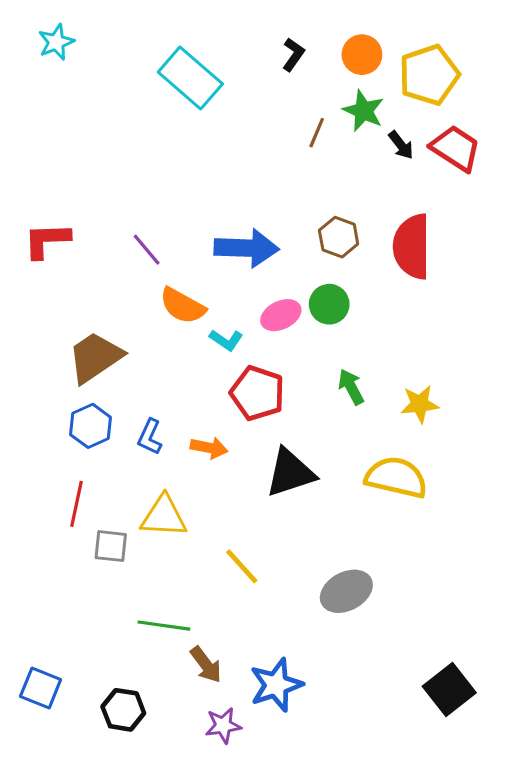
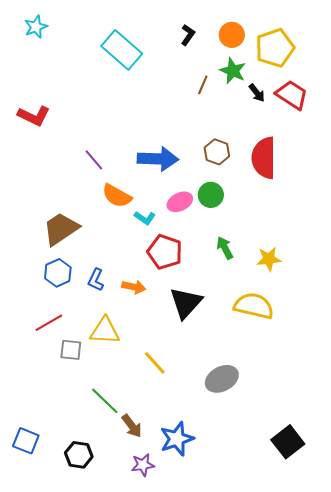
red L-shape: (47, 240) -> (34, 116), moved, turned -152
black triangle: (290, 473) -> (186, 303), turned -30
red line: (76, 504) -> (49, 323), turned 48
green line: (164, 626) -> (105, 401), turned 36

